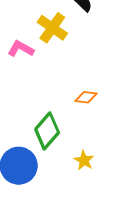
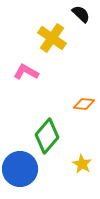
pink L-shape: (21, 49) -> (26, 72), moved

